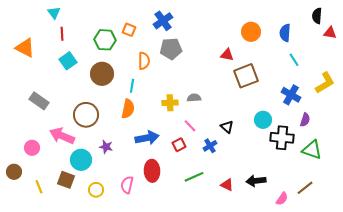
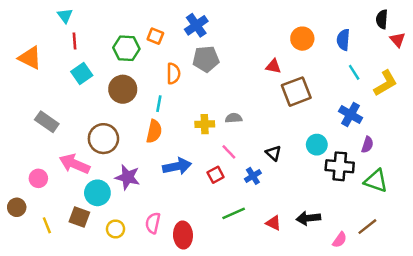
red triangle: (330, 33) -> (398, 40), turned 40
yellow L-shape: (325, 83) -> (385, 83), moved
purple star: (106, 147) -> (128, 177), size x1.5
red ellipse: (152, 171) -> (183, 235), moved

